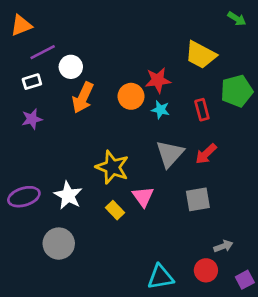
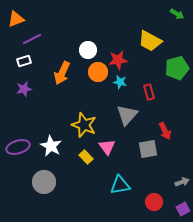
white circle: (71, 67) -> (88, 50), moved
red rectangle: (202, 110) -> (149, 92), moved
red arrow: (206, 154) -> (165, 131), moved, turned -72
gray arrow: (223, 246) -> (182, 182), moved
cyan triangle: (160, 277) -> (120, 185), moved

